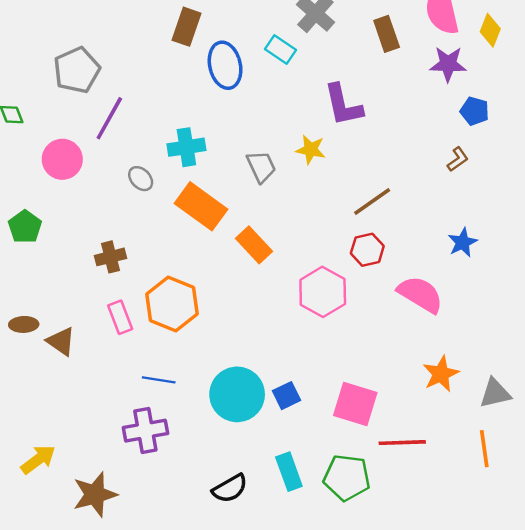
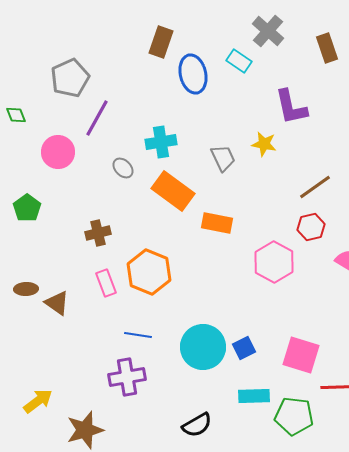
orange rectangle: (254, 245) -> (217, 223), turned -36
cyan rectangle: (289, 472) -> (254, 396), moved, turned -72

